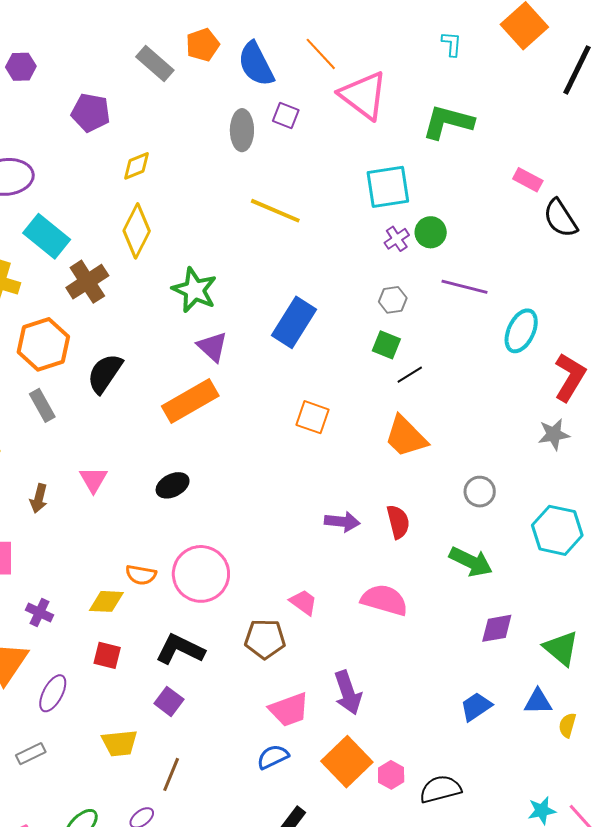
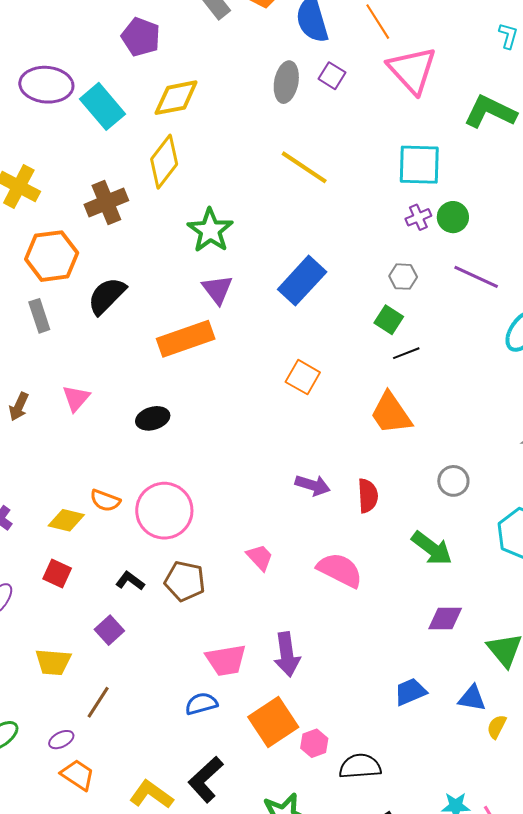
yellow diamond: (137, 166) -> (176, 98), size x1.5
cyan rectangle: (47, 236) -> (103, 106), moved
brown pentagon: (265, 639) -> (185, 581), moved
black L-shape: (180, 649) -> (130, 581), size x0.6

